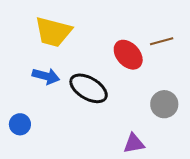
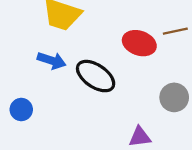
red ellipse: (128, 55) -> (139, 43), turned -32

